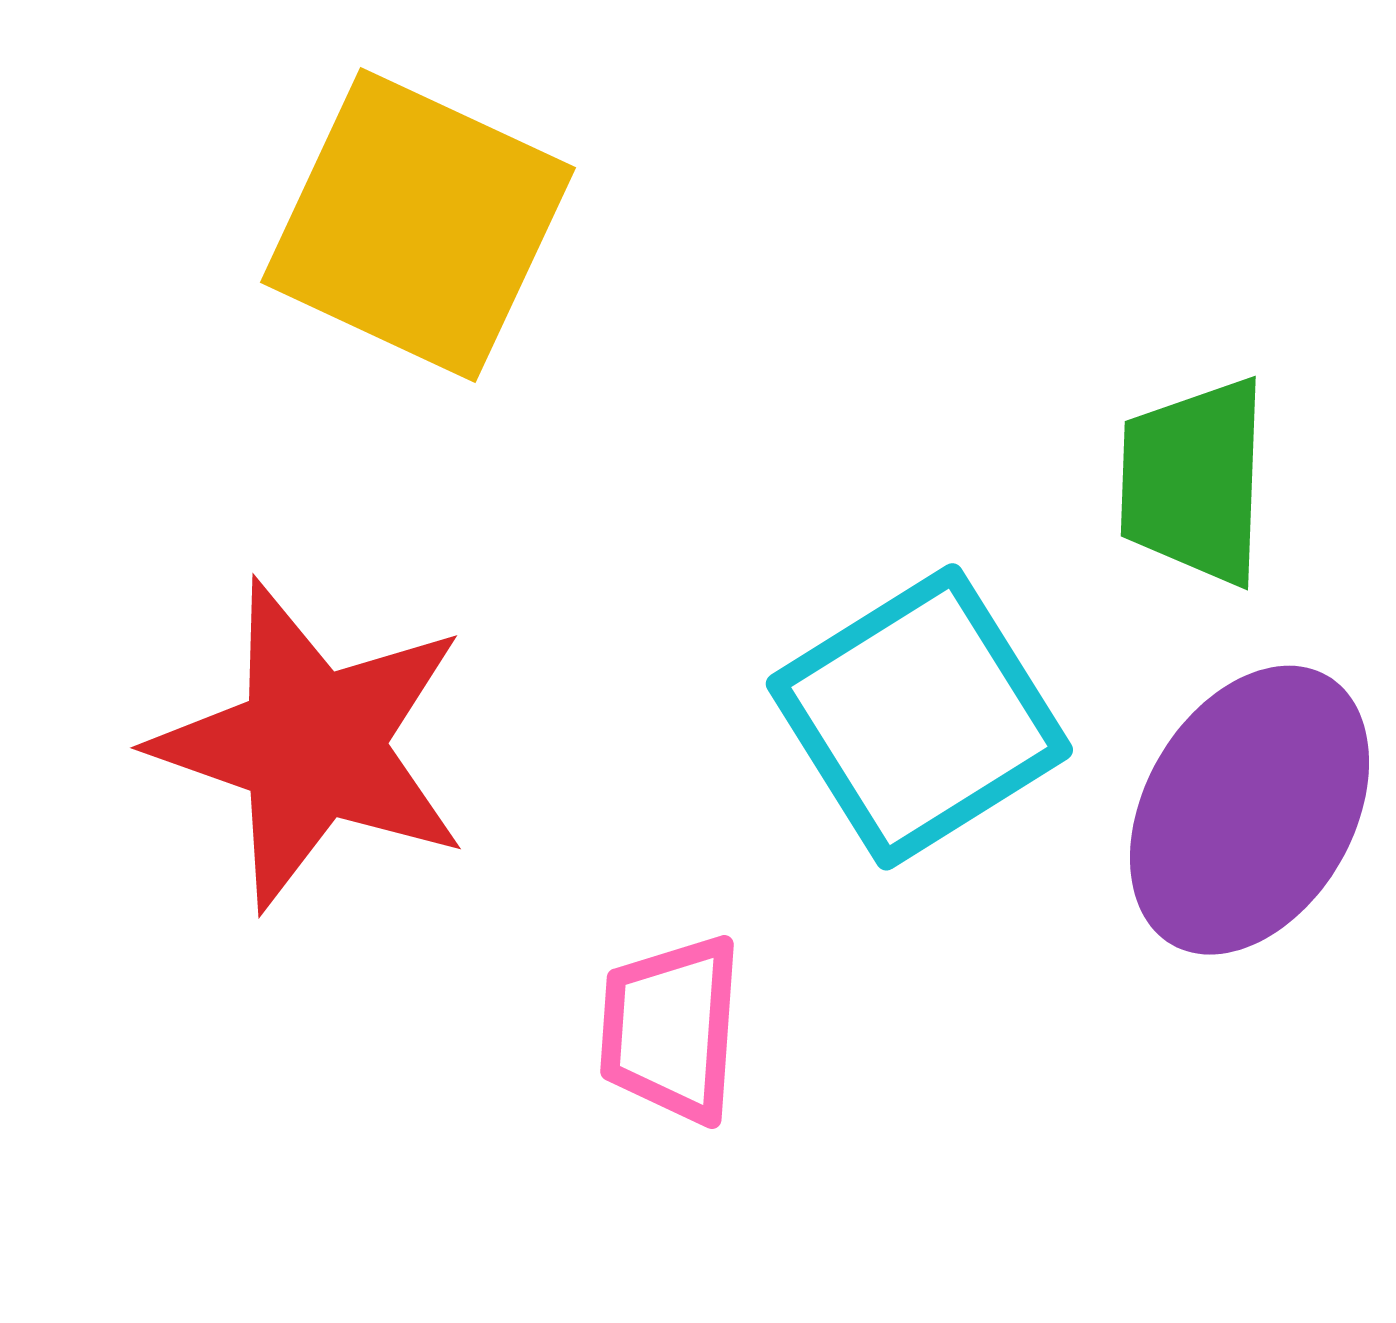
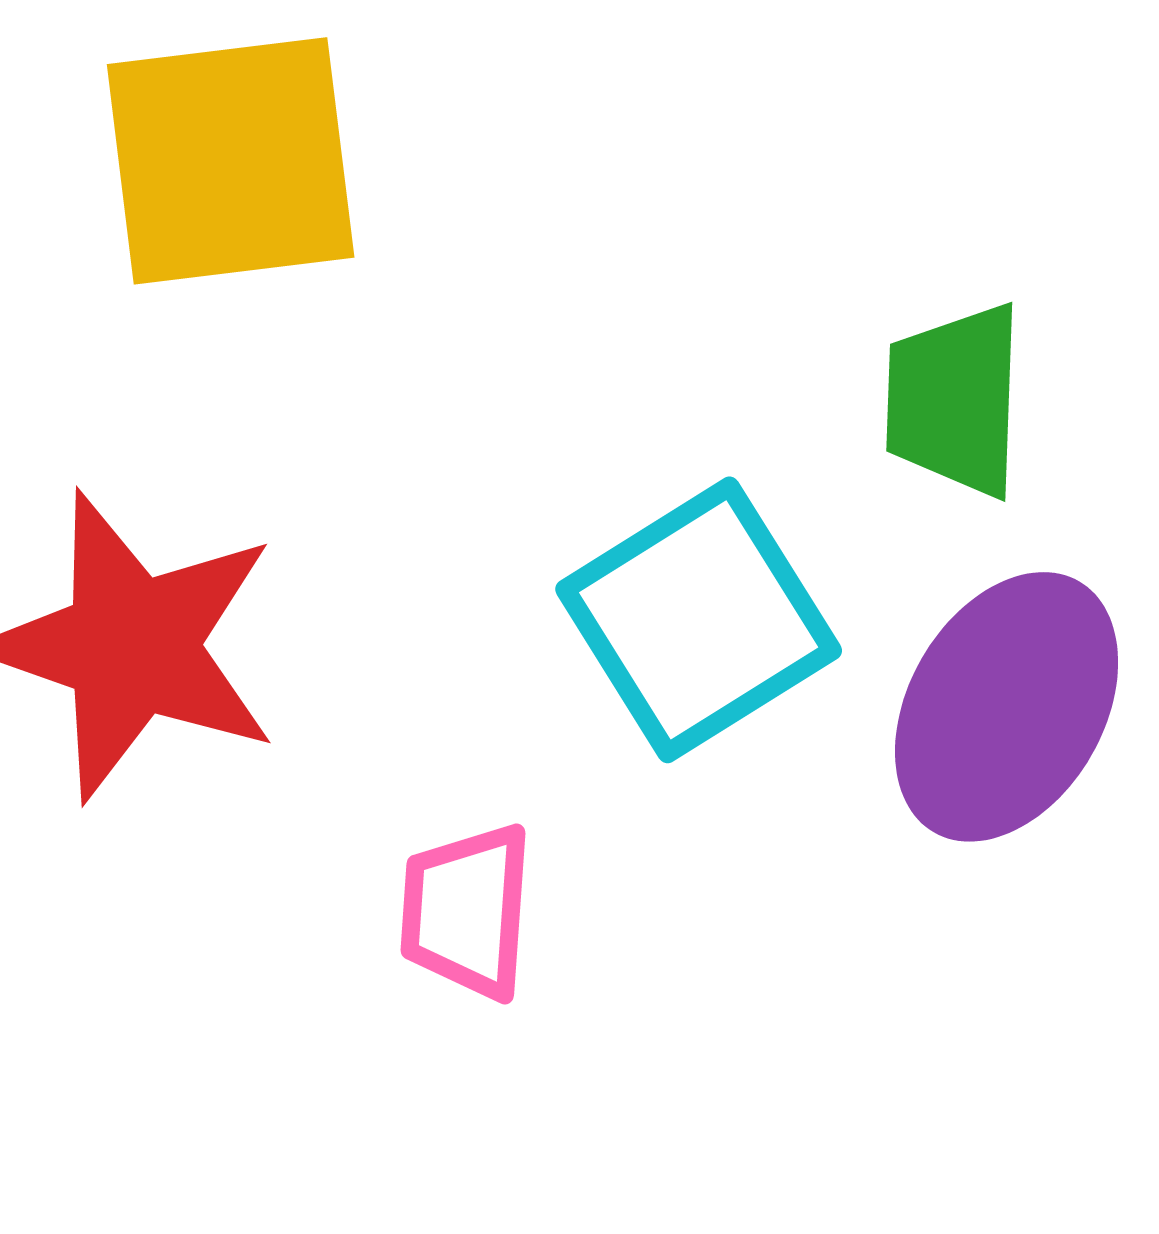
yellow square: (418, 225) -> (231, 161), turned -32

